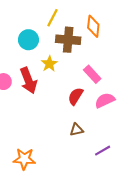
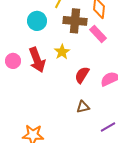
yellow star: (49, 64) -> (62, 52), moved
pink rectangle: (92, 74) -> (98, 34), moved

